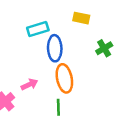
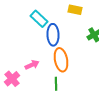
cyan rectangle: (38, 29) -> (39, 19), turned 60

